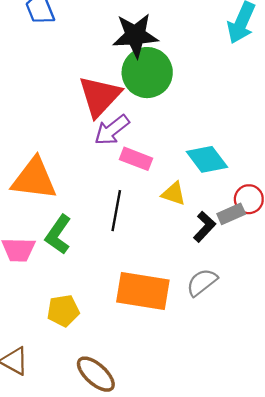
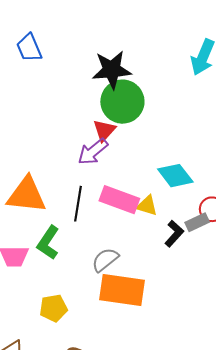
red triangle: (100, 96) -> (104, 130), moved, size x0.6
pink rectangle: (136, 159) -> (119, 200), moved, size x1.4
black line: (116, 211) -> (78, 204), moved
gray semicircle: (202, 282) -> (105, 260), moved

